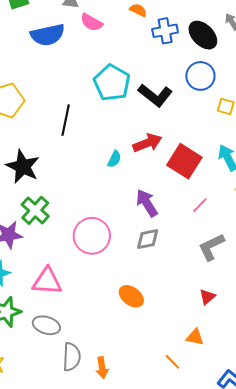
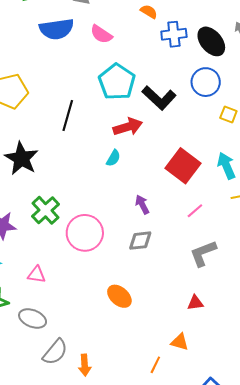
pink semicircle: (91, 22) -> (101, 34), moved
red arrow: (147, 143) -> (128, 127), moved
purple arrow: (147, 203) -> (142, 205), size x0.7
green cross: (35, 210) -> (46, 210), moved
pink triangle: (47, 281) -> (37, 275), size x0.6
red triangle: (207, 297) -> (195, 303), turned 30
gray semicircle: (72, 357) -> (55, 352), turned 32
orange line: (172, 362) -> (155, 365), turned 66

